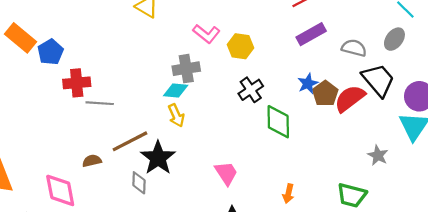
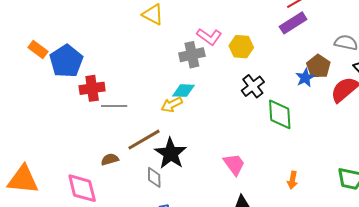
purple rectangle: (311, 34) -> (293, 23), moved
orange rectangle: (21, 38) -> (38, 50), size x0.7
blue pentagon: (50, 52) -> (66, 61), size x1.4
gray cross: (186, 69) -> (192, 55), moved
brown pentagon: (325, 94) -> (318, 66), moved
yellow arrow: (176, 115) -> (172, 105), moved, turned 90

